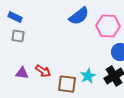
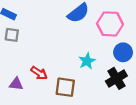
purple triangle: (22, 73) -> (16, 84), moved
cyan star: (88, 76) -> (87, 61), moved

